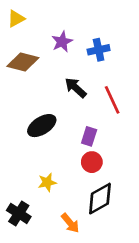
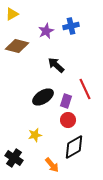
blue cross: (99, 50) -> (71, 26), moved
red line: (112, 100) -> (85, 89), moved
black ellipse: (42, 126) -> (43, 97), moved

